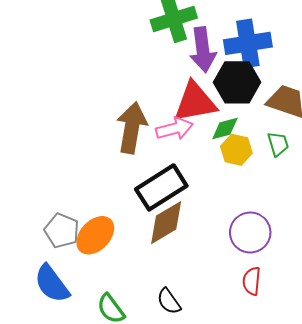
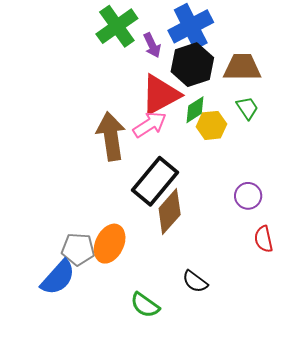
purple arrow: (203, 50) -> (152, 45), size x0.6
purple circle: (250, 233) -> (248, 196), size x0.7
blue semicircle: (52, 284) -> (58, 277), moved, turned -84

